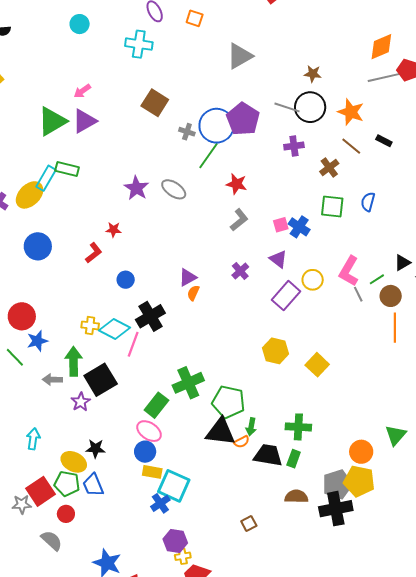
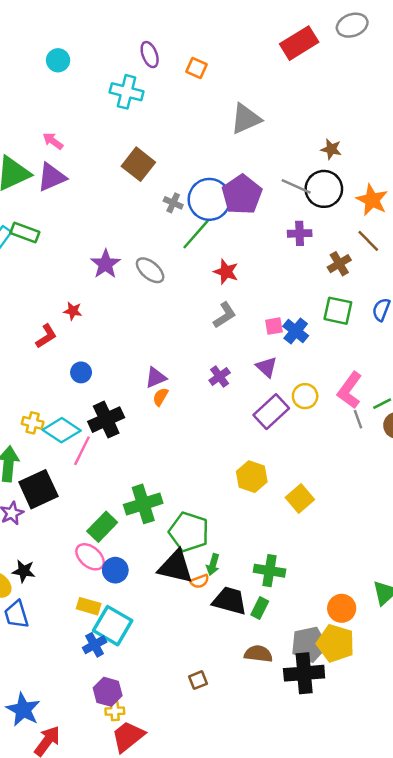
pink arrow: (82, 91) -> (53, 141), turned 66
blue circle: (145, 452) -> (115, 570), moved

